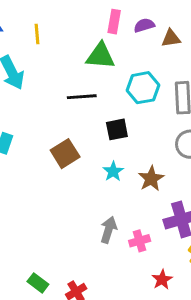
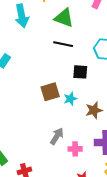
green triangle: (100, 56) -> (64, 18), moved
brown square: (65, 154) -> (50, 92), moved

